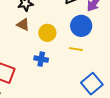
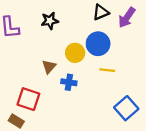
brown triangle: (23, 25) -> (49, 67), moved, turned 48
blue circle: (81, 26) -> (98, 44), moved

